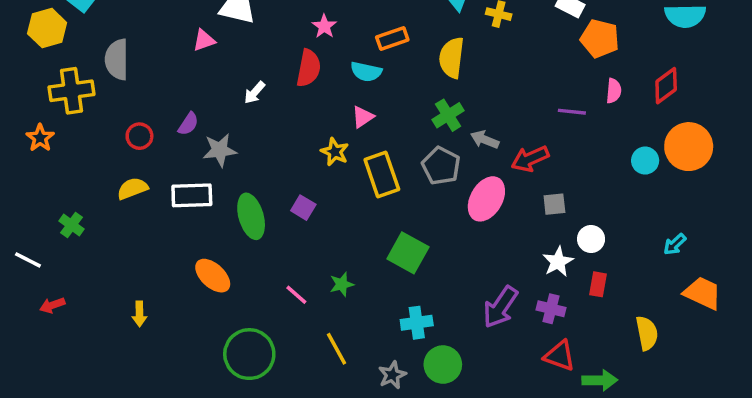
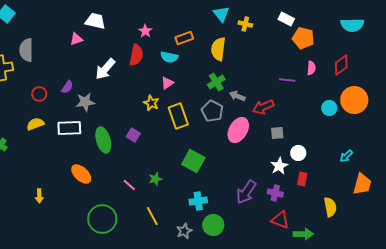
white arrow: (255, 93) -> (105, 69), size x1.6
orange trapezoid: (703, 293) -> (362, 184), turned 80

